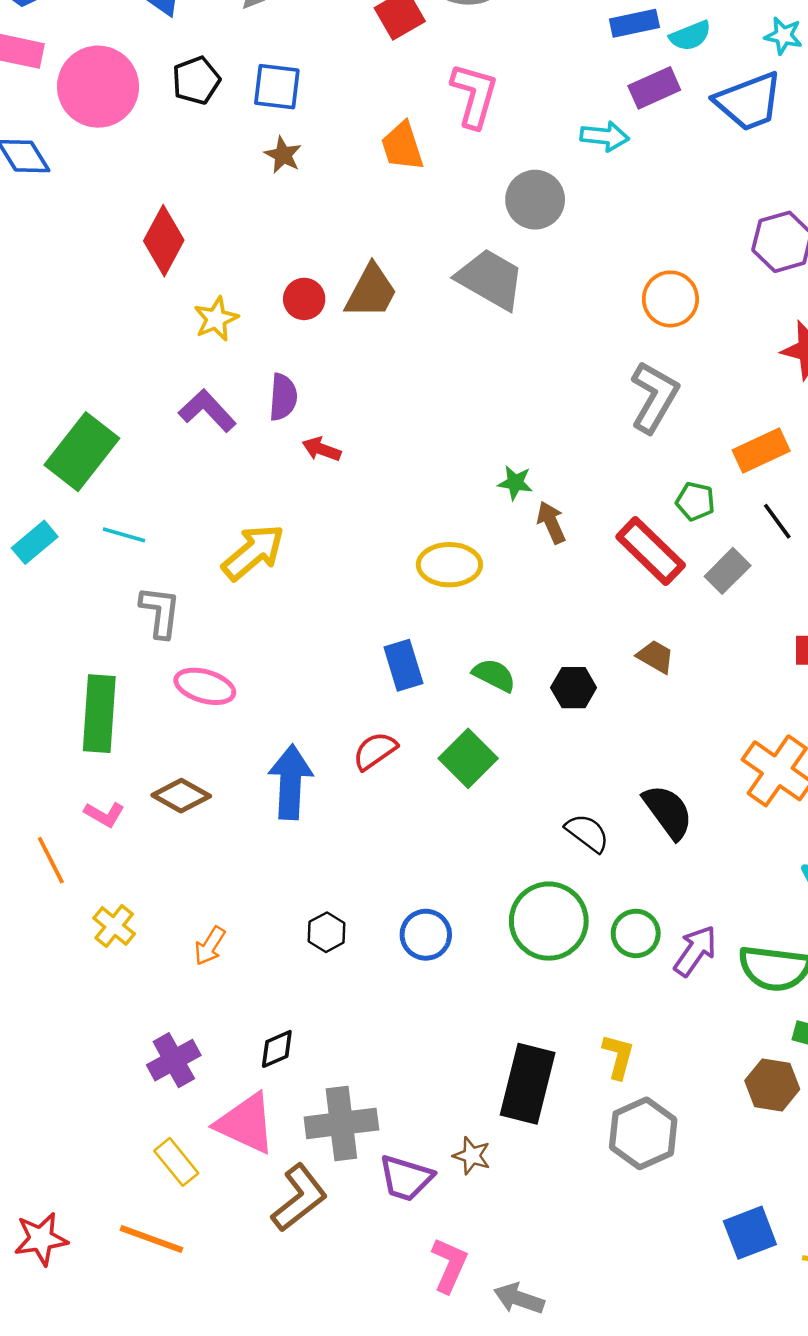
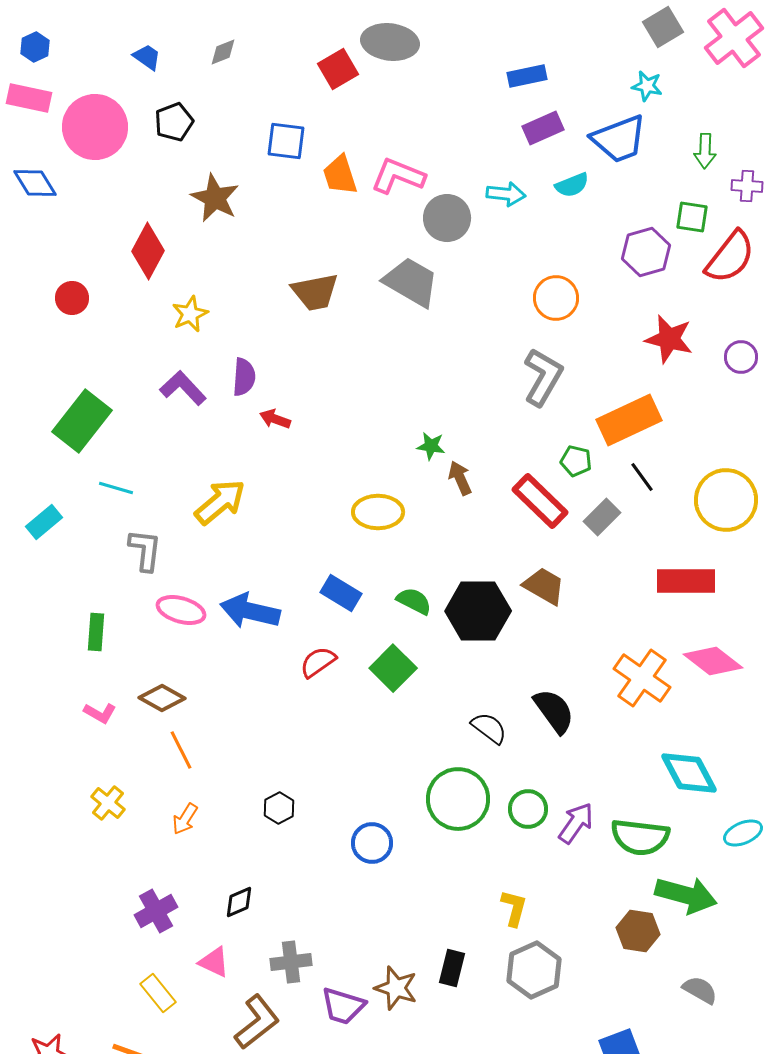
cyan semicircle: (690, 36) -> (572, 185), moved
blue square: (277, 87) -> (286, 141), moved
pink L-shape: (474, 95) -> (398, 176), moved, turned -84
cyan arrow: (605, 136) -> (506, 194), moved
brown star: (283, 155) -> (215, 198), moved, size x1.6
brown trapezoid: (371, 292) -> (315, 292), turned 51
red circle: (304, 299) -> (72, 298), moved
orange rectangle: (761, 450) -> (629, 420), size x1.4
cyan rectangle: (35, 542) -> (44, 522), moved
brown trapezoid: (656, 657) -> (544, 586), size x1.4
blue rectangle: (403, 665) -> (341, 593), turned -42
black hexagon: (574, 688) -> (478, 611), size x1.8
green rectangle: (99, 714) -> (96, 632), size x0.6
blue arrow: (290, 782) -> (250, 611), moved, turned -80
orange line: (51, 860) -> (181, 750), moved
blue circle: (426, 935) -> (372, 843), moved
black rectangle: (528, 1084) -> (452, 968), moved, size x0.6
pink triangle: (246, 1123) -> (214, 962), size x0.6
gray cross: (341, 1123) -> (291, 962), size x0.7
brown star: (472, 1156) -> (396, 988), size x1.4

